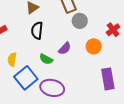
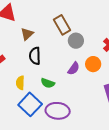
purple semicircle: (65, 48) -> (74, 68), moved
yellow semicircle: (12, 59) -> (20, 83), moved

